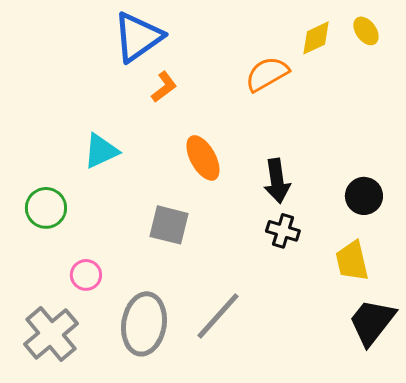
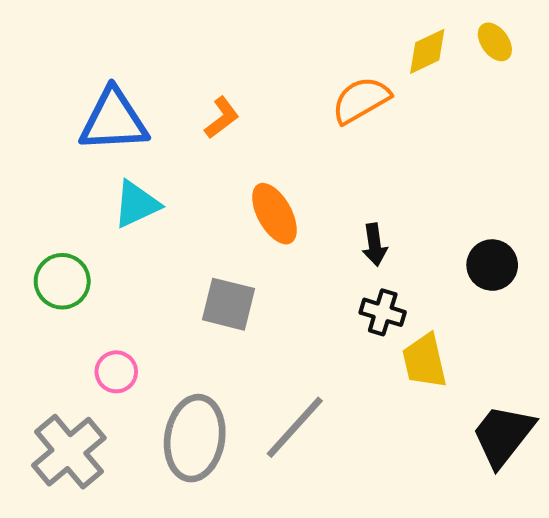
blue triangle: (138, 37) -> (114, 120), moved, turned 32
black arrow: (277, 181) -> (375, 245), size x0.7
yellow trapezoid: (352, 261) -> (425, 361), moved

